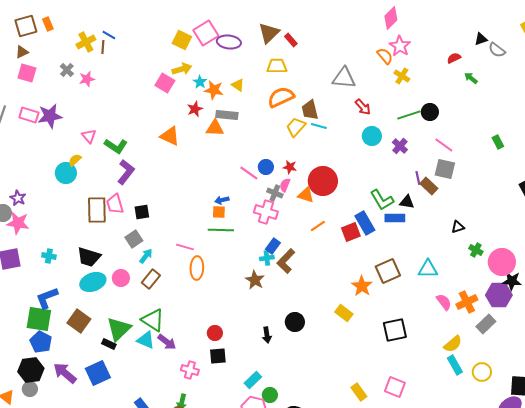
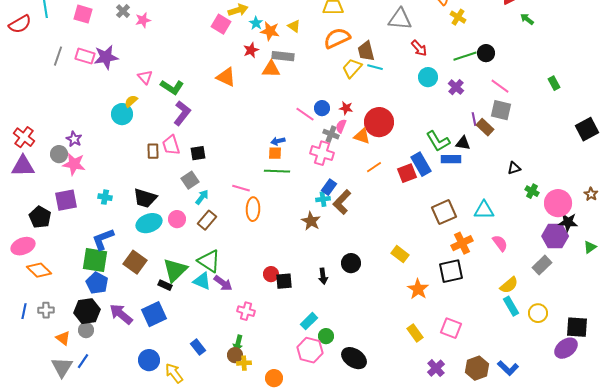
brown rectangle: (97, 210) -> (153, 151), size x0.6
orange star: (362, 286) -> (418, 289), moved
orange cross: (467, 302) -> (462, 243), moved
black square: (218, 356) -> (284, 281), moved

